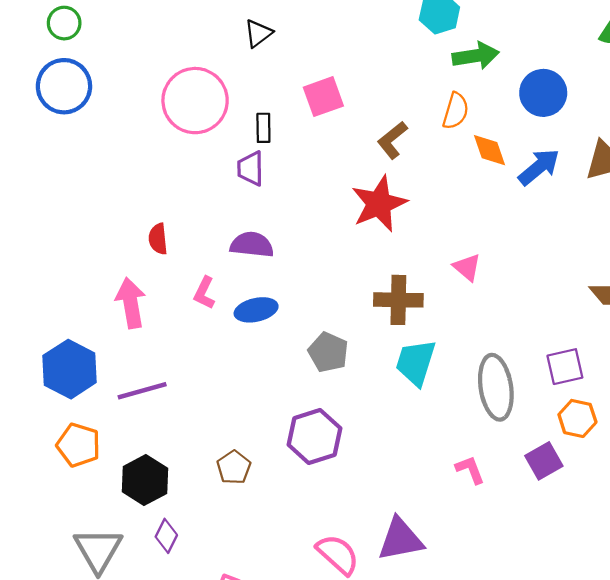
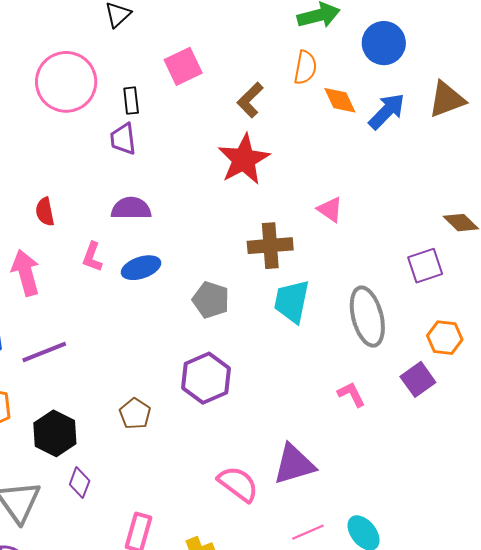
purple square: (565, 367) -> (425, 266), moved

